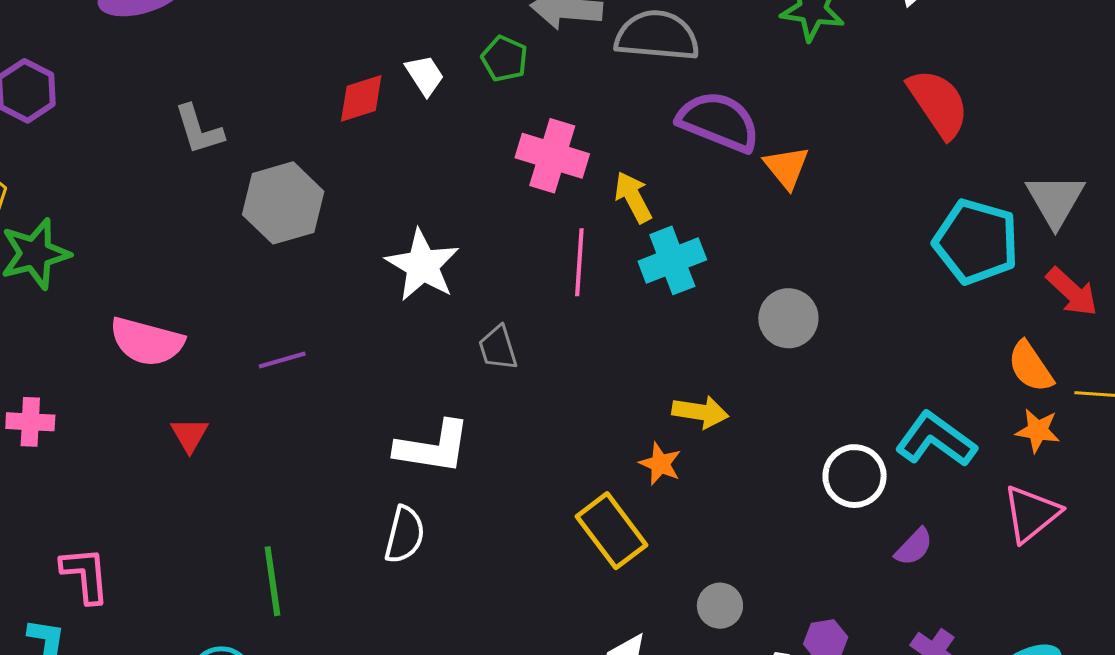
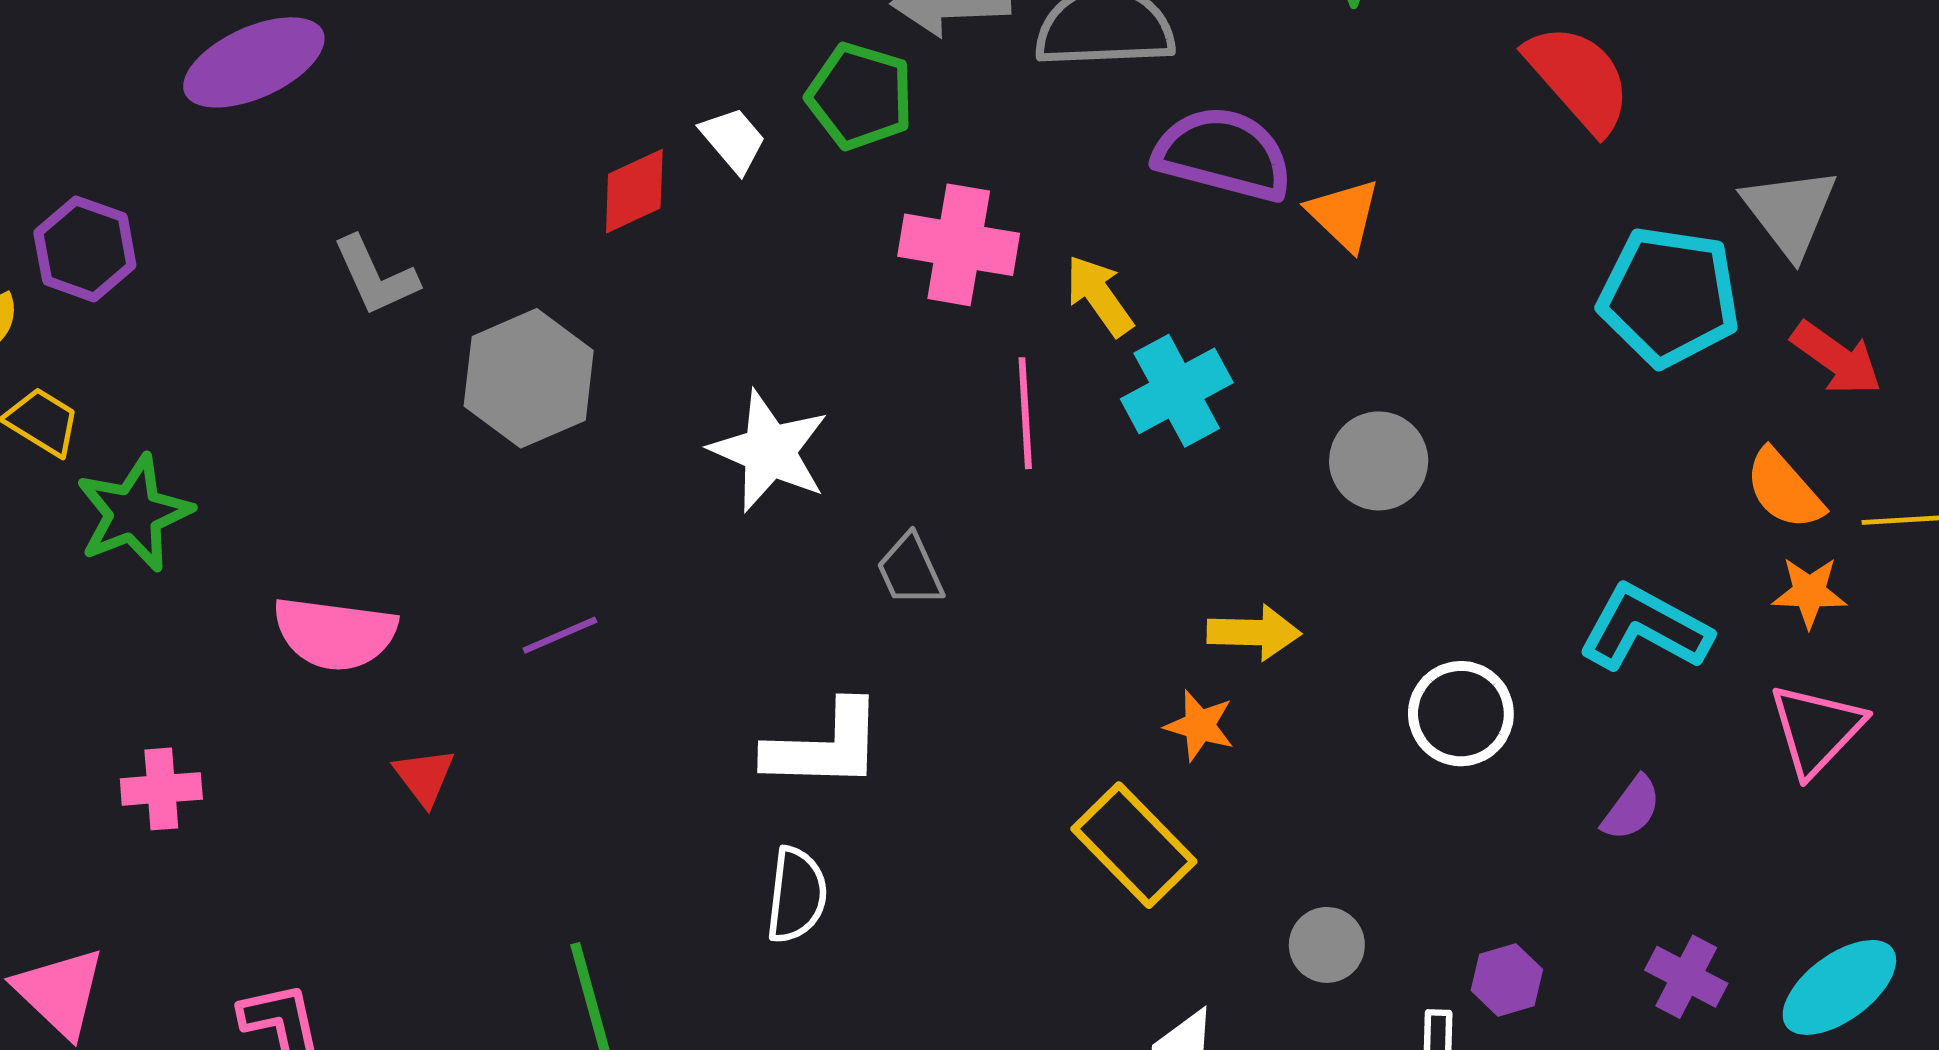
green pentagon: (504, 59) -> (860, 96), size x1.4
white circle: (855, 476) -> (1461, 714), moved

